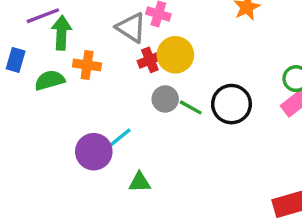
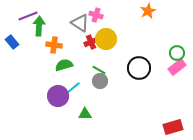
blue rectangle: (16, 60) -> (12, 42), turned -56
green semicircle: (50, 80) -> (64, 65), moved
gray circle: (165, 99) -> (100, 81), moved
green line: (191, 107) -> (99, 70), moved

